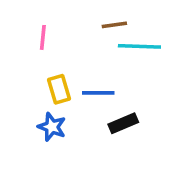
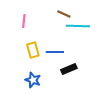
brown line: (114, 25) -> (64, 14), turned 32
blue star: (52, 127) -> (33, 80), moved

